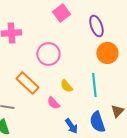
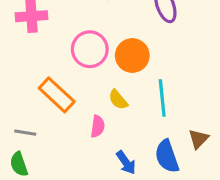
orange circle: (107, 53) -> (132, 56), moved
pink semicircle: (53, 103) -> (98, 126), turned -128

